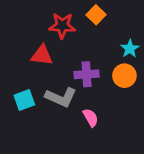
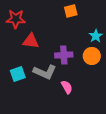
orange square: (96, 15) -> (71, 11), turned 32
red star: (62, 26) -> (16, 19), moved

